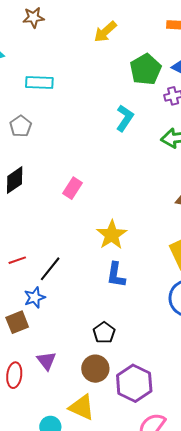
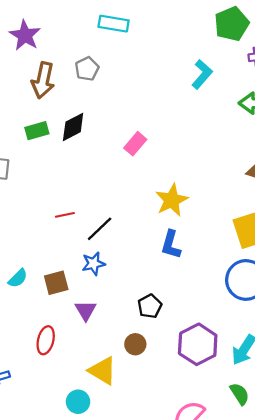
blue star: (35, 297) -> (93, 264), moved
purple triangle: (47, 361) -> (86, 310), moved
brown circle: (95, 369) -> (135, 344), size x0.7
purple hexagon: (134, 383) -> (198, 344), moved
yellow triangle: (82, 407) -> (103, 371), moved

